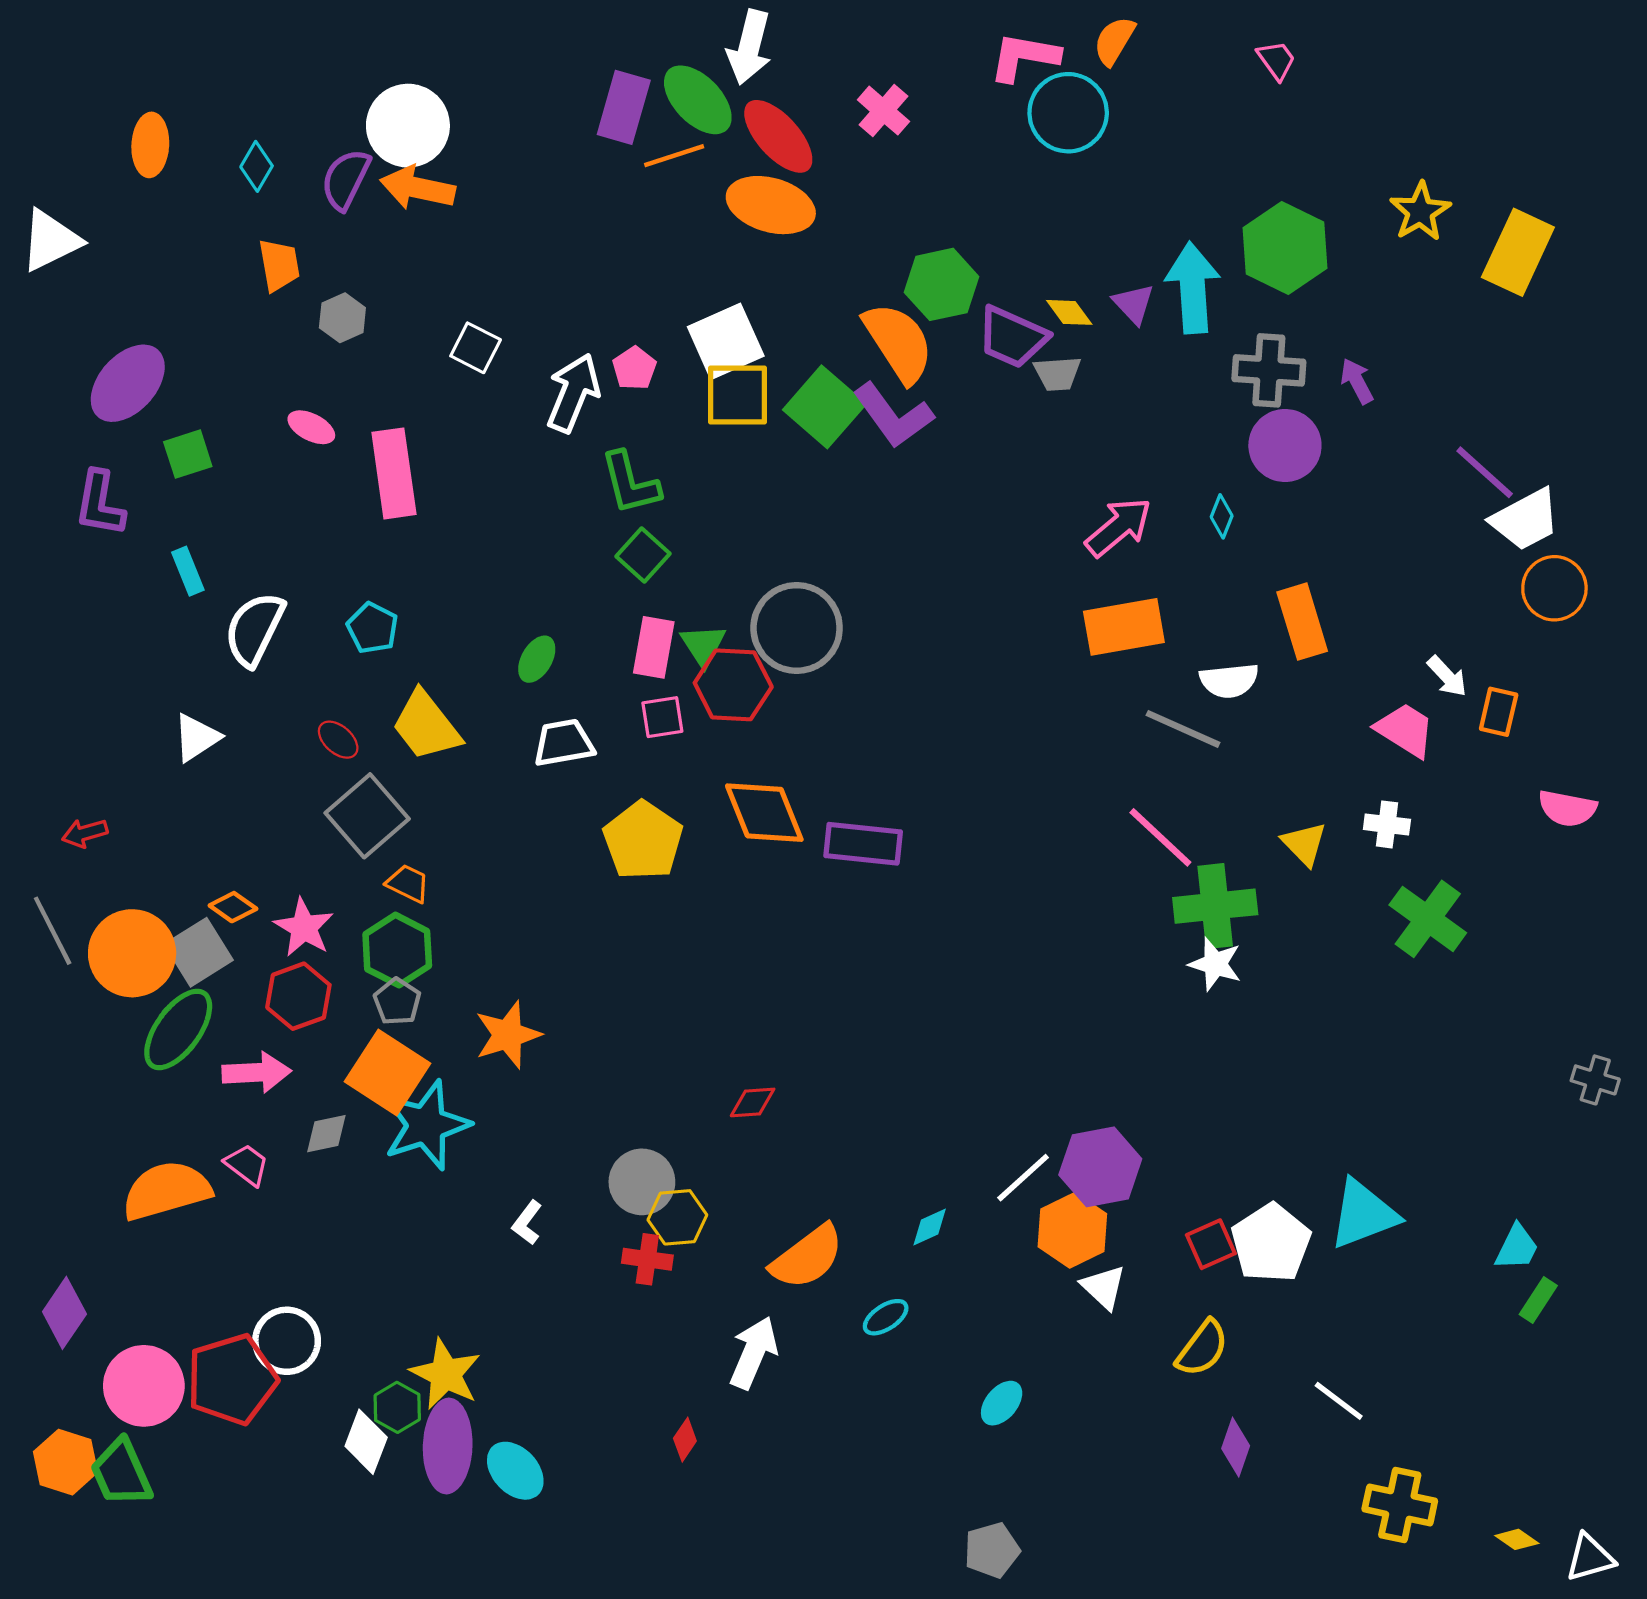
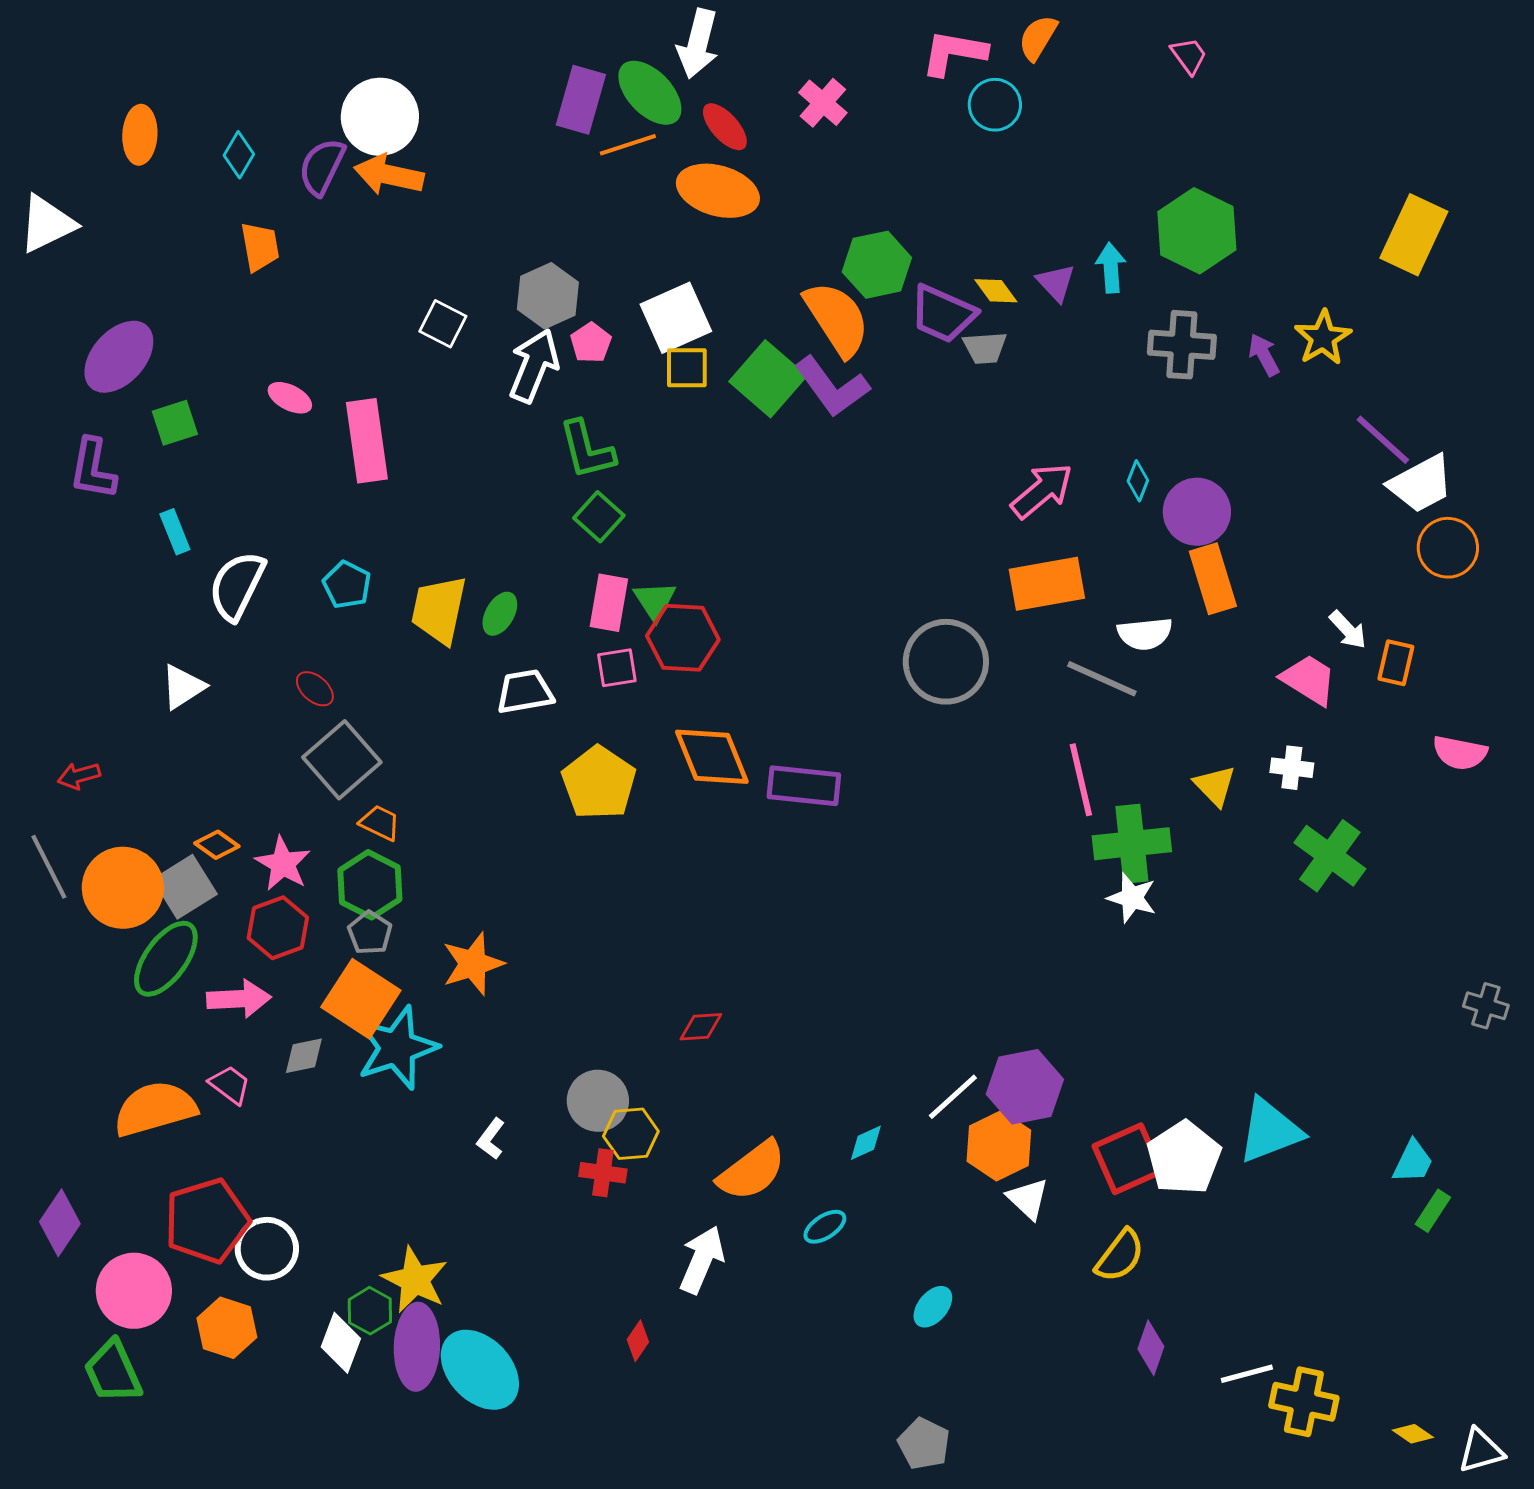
cyan circle: (1068, 113) -> (995, 105), size x0.7
red ellipse: (778, 136) -> (725, 127), size x0.7
yellow star: (1420, 211) -> (1323, 338), moved
cyan arrow: (1193, 288) -> (1111, 268), size x0.6
gray hexagon: (342, 318) -> (548, 296), moved, size x1.4
yellow square: (737, 395) -> (687, 368), size x0.7
purple circle: (1285, 446) -> (1197, 512), moved
gray circle: (797, 628) -> (946, 662), moved
yellow trapezoid: (426, 726) -> (439, 610), moved, turned 50
pink line: (1160, 837) -> (1081, 780), turned 34
red square: (1211, 1244) -> (1128, 1159), size x1.5
red pentagon: (232, 1379) -> (207, 1221), moved
white line: (1339, 1401) -> (1247, 1374), moved, turned -52
orange hexagon: (65, 1462) -> (227, 1328), moved
cyan ellipse: (515, 1471) -> (480, 1370), size x1.5
gray pentagon: (992, 1550) -> (924, 1444), turned -30

